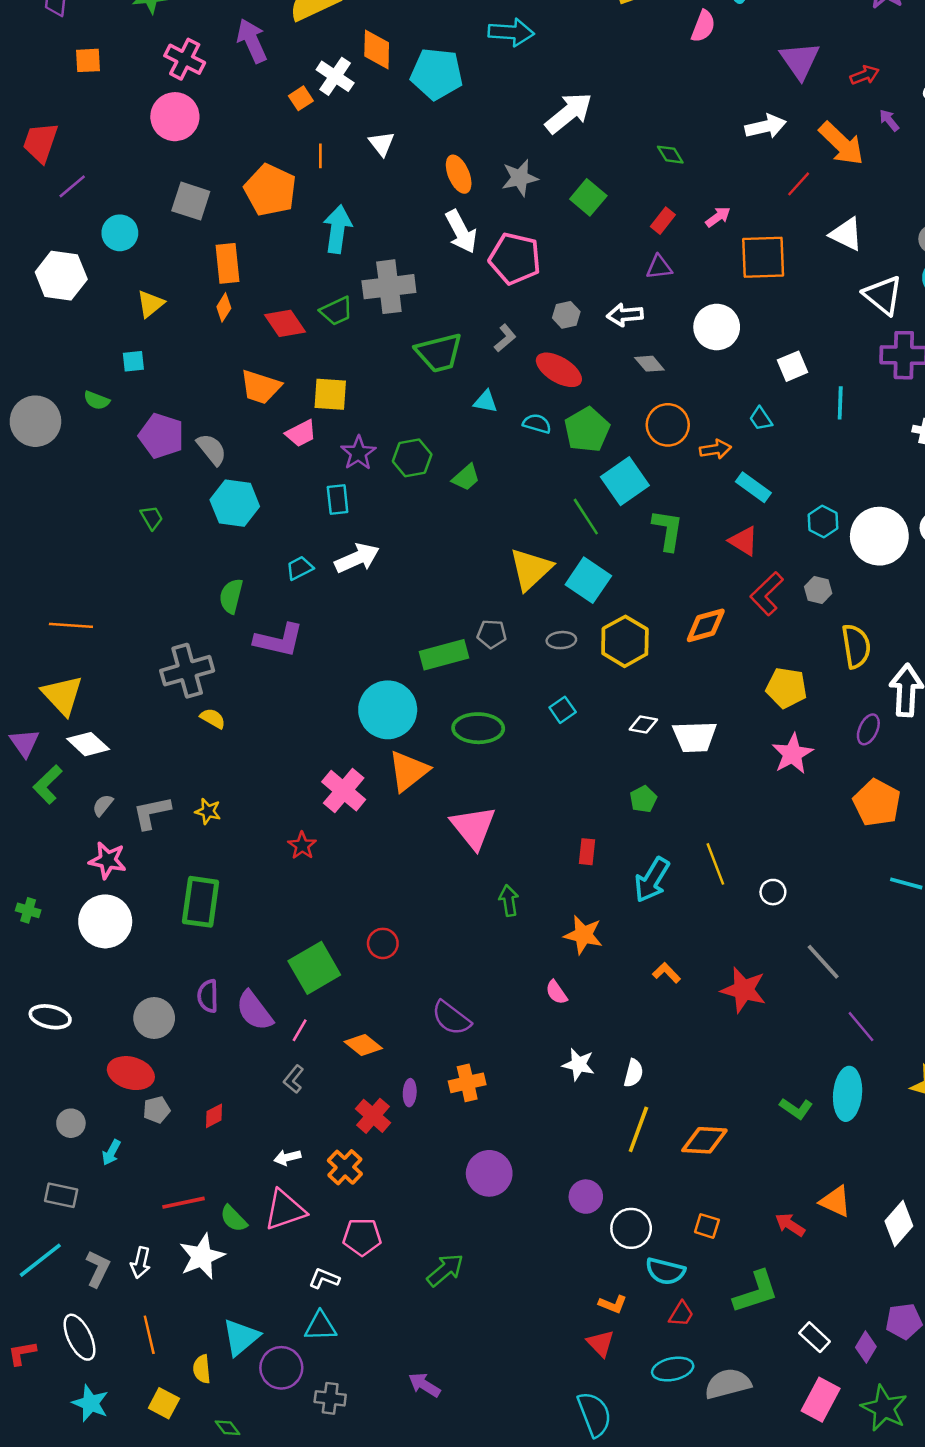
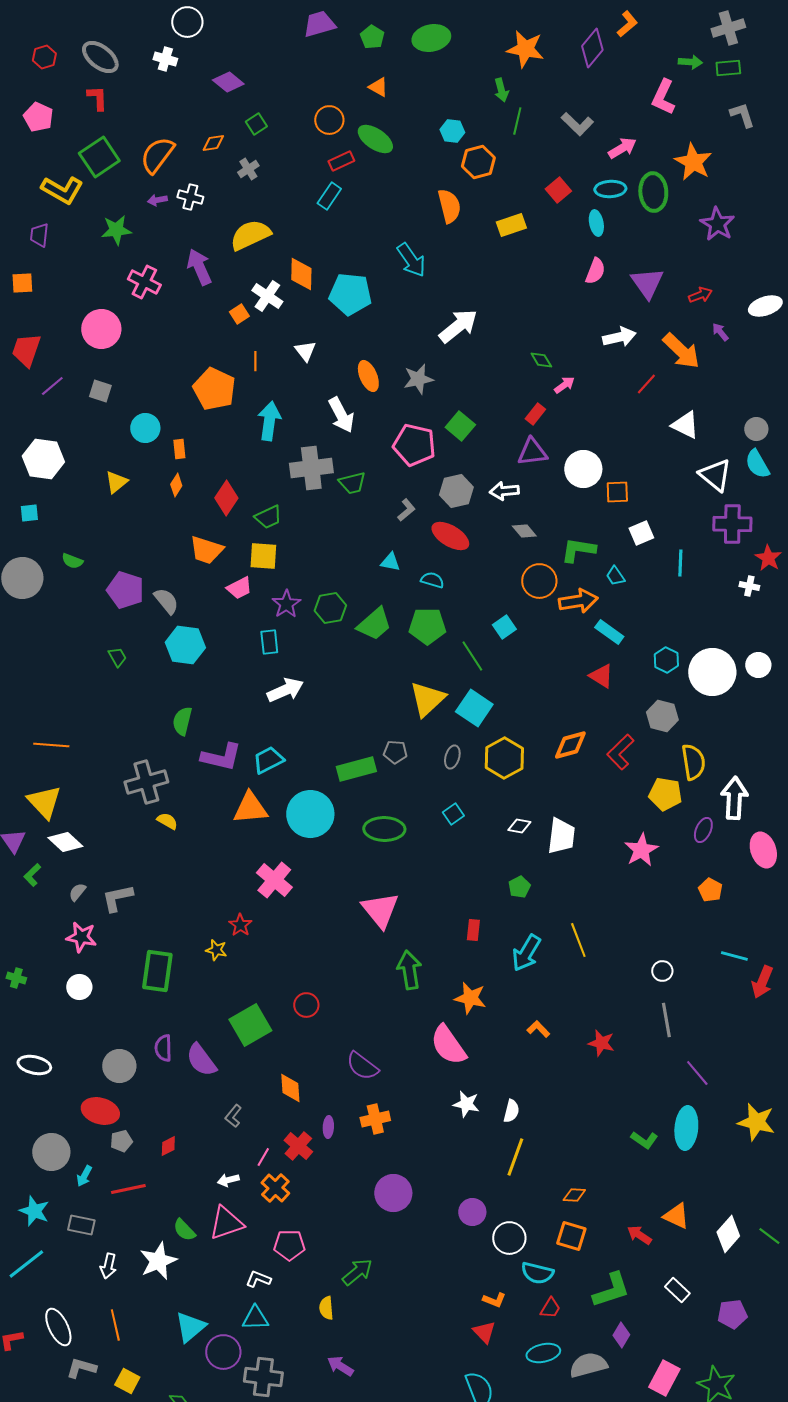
pink semicircle: (703, 26) -> (595, 271), moved
cyan arrow: (511, 32) -> (411, 260), turned 51
orange square: (88, 60) -> (22, 283), moved
pink circle: (175, 117) -> (101, 329), moved
green square: (588, 197) -> (460, 426), moved
gray square: (191, 201) -> (100, 391), moved, size x0.7
pink arrow: (718, 217) -> (564, 385), moved
white arrow: (461, 232) -> (341, 415), moved
cyan circle: (120, 233) -> (145, 428), moved
orange square: (763, 257) -> (617, 492), moved, size x0.6
orange rectangle: (227, 263) -> (179, 449), size x0.6
purple triangle: (659, 267) -> (532, 452), size x1.4
green trapezoid: (336, 311) -> (268, 517), moved
gray hexagon: (566, 315) -> (456, 491), size x1.5
red diamond: (285, 323) -> (226, 498), turned 68
white circle: (717, 327) -> (583, 469), moved
green trapezoid: (439, 353) -> (352, 483), moved, size x0.7
cyan square: (133, 361) -> (29, 513), moved
green pentagon: (587, 430) -> (427, 626), moved, turned 30
orange arrow: (715, 449) -> (578, 601), size x1.5
green trapezoid: (466, 477) -> (374, 624), size x1.5
cyan square: (625, 481) -> (504, 627), size x0.6
green L-shape: (668, 530) -> (578, 550), moved, turned -90
cyan trapezoid: (300, 568) -> (268, 760), moved, size x1.4
gray hexagon: (818, 590) -> (662, 716), size x1.4
red L-shape: (767, 594) -> (620, 752), moved
gray ellipse: (561, 640) -> (452, 757), turned -70
yellow pentagon: (786, 688) -> (665, 794), moved
white trapezoid: (695, 737) -> (561, 836), turned -81
orange triangle: (408, 771) -> (250, 808), moved, turned 33
green L-shape: (48, 784) -> (32, 875), size x0.7
orange pentagon: (877, 803) -> (710, 890), size x0.6
yellow star: (208, 811) -> (216, 950), moved
white circle: (773, 892) -> (662, 971), moved
green arrow: (509, 901) -> (409, 970), size x1.5
white circle: (105, 921) -> (79, 987), size x0.6
gray line: (823, 962) -> (666, 1020), turned 32
red star: (744, 990) -> (601, 1043), size x0.7
pink semicircle: (556, 992) -> (448, 1045), size x2.0
pink line: (300, 1030) -> (263, 1157), moved
orange diamond: (363, 1045) -> (290, 1088), turned 48
gray circle: (71, 1123) -> (51, 1152), size x1.6
orange diamond: (704, 1140) -> (574, 1195), moved, size x0.6
gray rectangle: (61, 1195) -> (81, 1225), moved
red line: (183, 1203) -> (128, 1189), moved
orange square: (707, 1226) -> (571, 1236), size x1.4
gray L-shape: (98, 1269) -> (81, 1368), moved, turned -100
white rectangle: (815, 1337) -> (677, 1290), moved
purple diamond: (866, 1347) -> (621, 1335), moved
yellow semicircle: (202, 1369) -> (326, 1308), moved
gray cross: (330, 1398) -> (263, 1377), size x1.5
cyan star: (91, 1403) -> (34, 1211), moved

